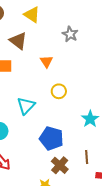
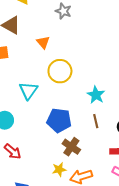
yellow circle: (59, 91) -> (60, 71), size x1.5
brown line: (87, 157) -> (96, 121), moved

